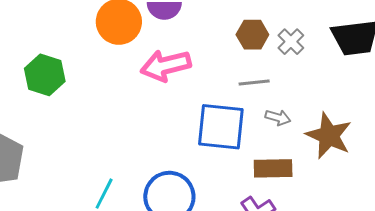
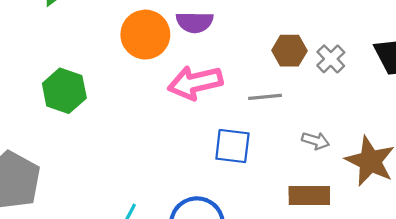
gray line: (254, 82) -> (265, 97), moved
blue square: (221, 127) -> (232, 146), moved, size x0.7

